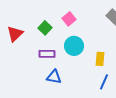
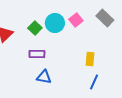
pink square: (69, 19) -> (76, 20), moved
cyan circle: (74, 46) -> (55, 23), moved

